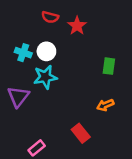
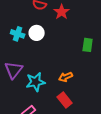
cyan star: (45, 77) -> (36, 82), moved
orange arrow: (105, 105) -> (66, 77), moved

